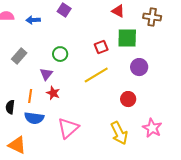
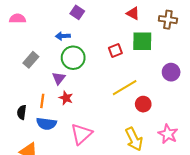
blue arrow: (33, 20) -> (63, 36), moved
green circle: (60, 54) -> (73, 58), size x1.5
purple circle: (139, 67) -> (171, 72), moved
yellow line: (96, 75) -> (125, 88), moved

